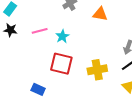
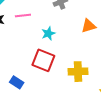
orange triangle: (100, 14) -> (89, 26), moved, turned -35
pink line: (40, 31) -> (23, 16), moved

